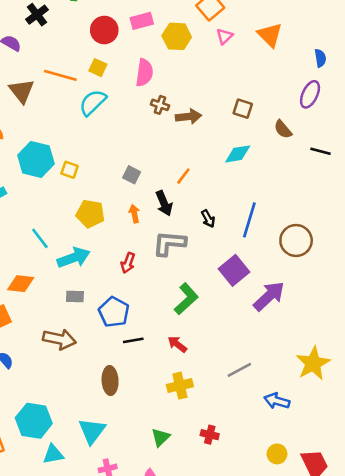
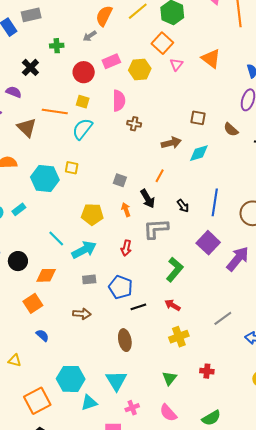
brown arrow: (188, 117) -> (171, 143), moved
yellow square: (70, 170) -> (72, 168), moved
brown arrow: (60, 339) -> (82, 314), size x0.7

